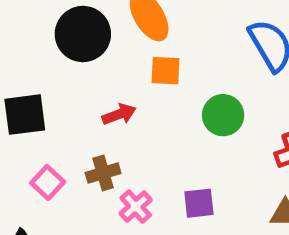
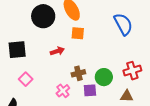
green circle: (223, 115) -> (104, 77), moved
brown cross: (103, 173) -> (78, 73), moved

